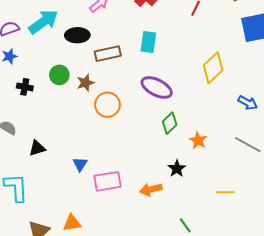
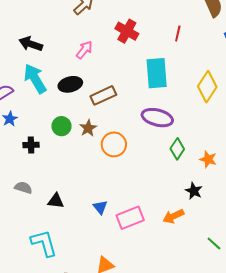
cyan arrow: (43, 22) -> (35, 79), turned -72
cyan rectangle: (148, 42) -> (157, 73), moved, size x1.4
black triangle: (37, 148) -> (56, 201), turned 36

